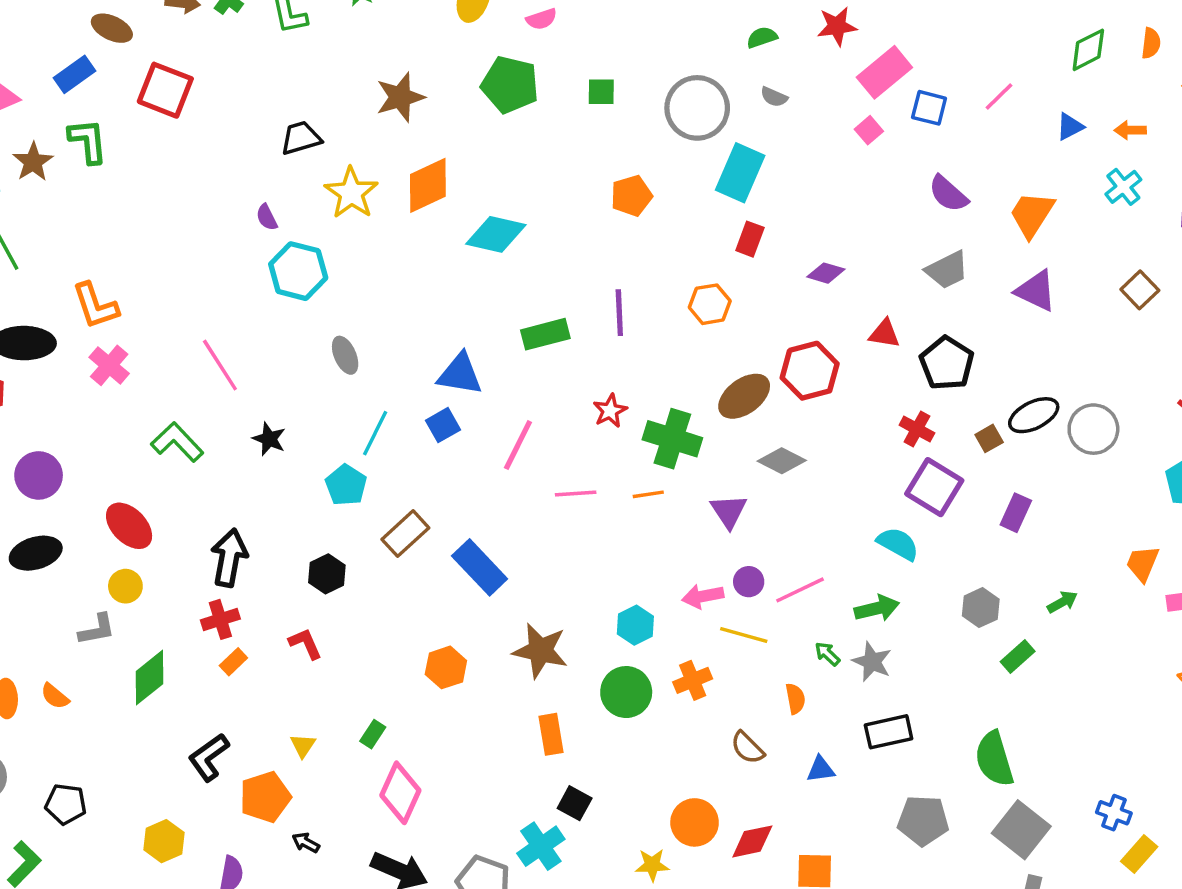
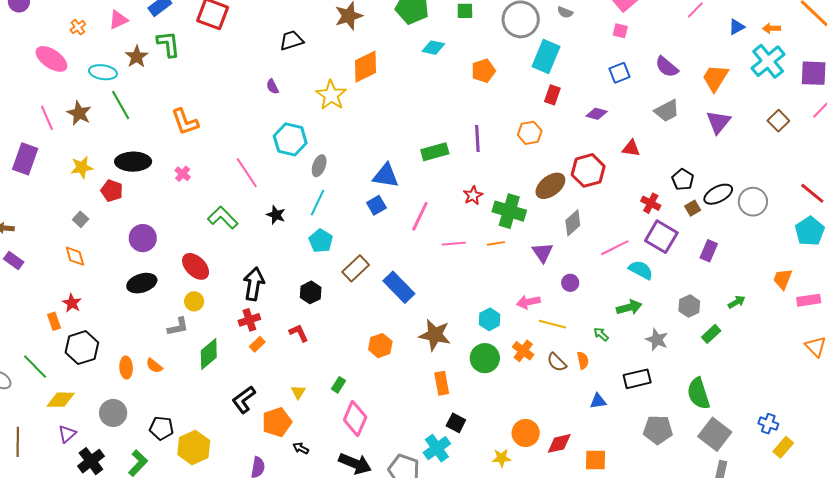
blue square: (929, 108) -> (619, 73), moved, turned -35
pink square: (869, 130) -> (620, 31), turned -35
cyan cross: (1123, 187) -> (768, 61), size x1.6
yellow star: (351, 193) -> (331, 95), moved
cyan diamond: (496, 234) -> (433, 48), moved, size x0.7
cyan hexagon: (298, 271) -> (290, 139), moved
purple triangle: (1036, 291) -> (718, 122), turned 44
orange L-shape: (95, 306) -> (185, 122), moved
gray ellipse: (345, 355) -> (319, 166), turned 45
black pentagon: (947, 363) -> (683, 180), moved, size x0.7
pink cross: (109, 365) -> (183, 174), size x0.7
cyan line: (375, 433) -> (317, 203), moved
gray diamond: (782, 461) -> (573, 223), turned -68
purple circle: (749, 582) -> (570, 283), moved
pink line: (800, 590) -> (615, 248), moved
gray star: (872, 662) -> (657, 340), moved
orange cross: (693, 680) -> (523, 351), turned -30
brown semicircle: (747, 748) -> (557, 362), moved
yellow hexagon: (164, 841) -> (194, 448), moved, size x1.4

